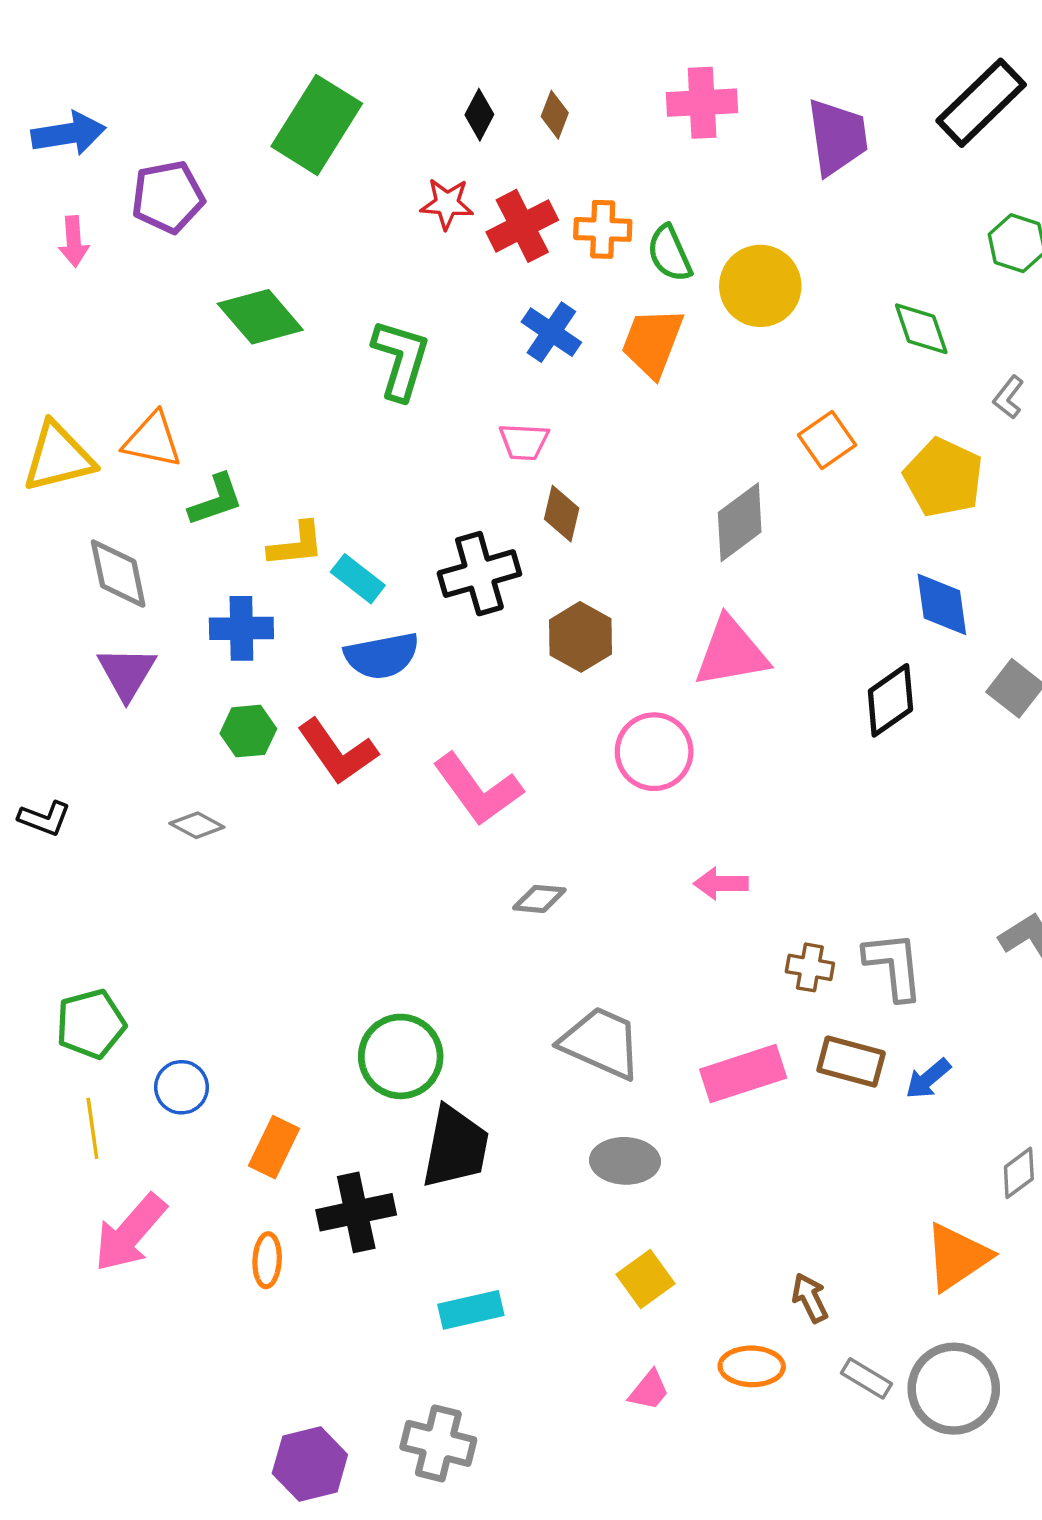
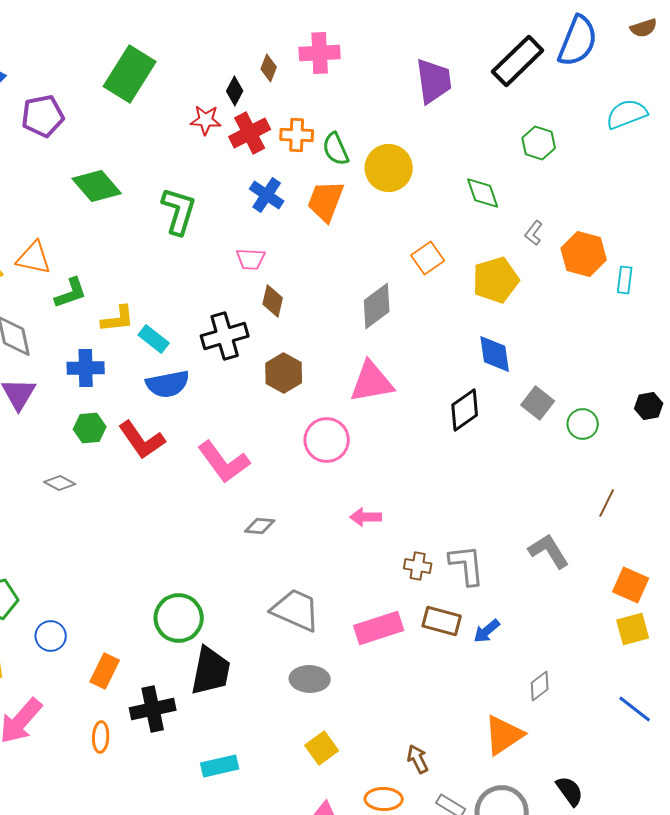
pink cross: (702, 103) -> (320, 53), moved
black diamond: (479, 115) -> (235, 91), moved
yellow pentagon: (943, 478) -> (496, 280), turned 30

